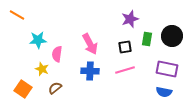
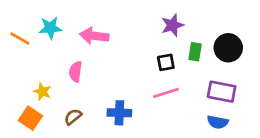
orange line: (17, 15) -> (20, 38), moved
cyan star: (38, 40) -> (50, 28), moved
pink arrow: (90, 44) -> (94, 36), moved, turned 125
yellow star: (42, 69) -> (42, 92), moved
blue cross: (90, 71) -> (119, 113), moved

